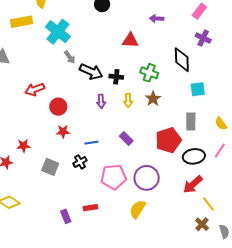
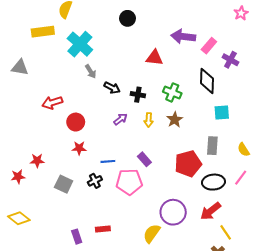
pink rectangle: (199, 11) -> (209, 46), moved
purple arrow: (157, 18) -> (183, 37), size x1.6
black arrow: (91, 72) -> (112, 88), size x0.7
purple arrow: (101, 101) -> (121, 119), turned -128
pink pentagon: (114, 177) -> (129, 182), moved
purple circle: (147, 178) -> (173, 212), moved

